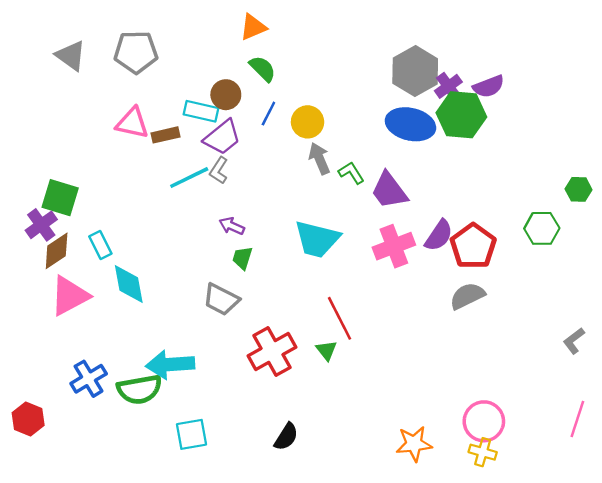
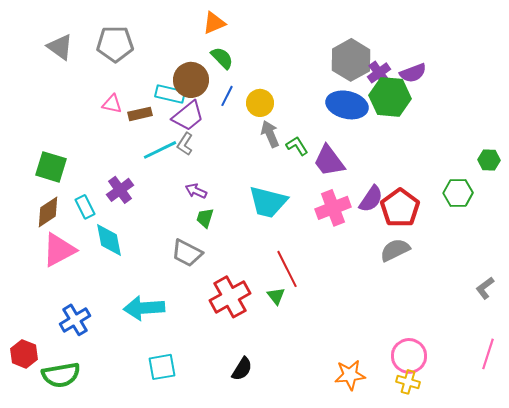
brown circle: (226, 95) -> (191, 80), size x1.4
pink triangle: (132, 123) -> (112, 104), size x0.7
purple cross: (41, 225) -> (120, 190), moved
green semicircle: (139, 389) -> (61, 375), moved

